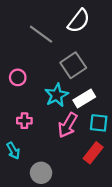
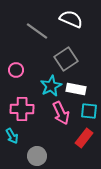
white semicircle: (79, 21) -> (71, 19), turned -105
white rectangle: (84, 98) -> (76, 89), turned 42
pink cross: (24, 121) -> (22, 109), size x1.6
pink arrow: (68, 125) -> (61, 113), turned -55

